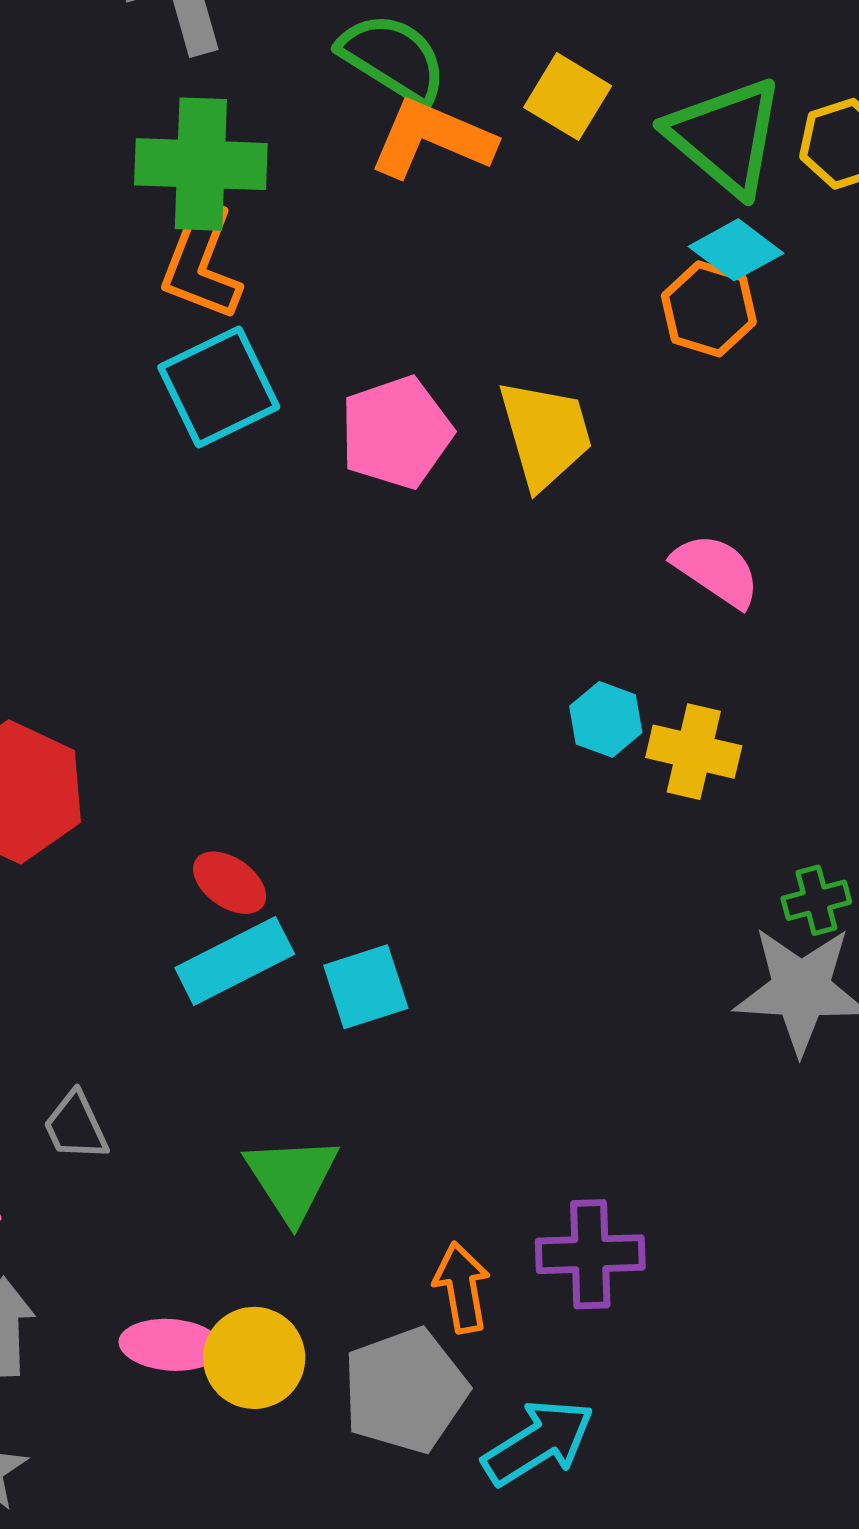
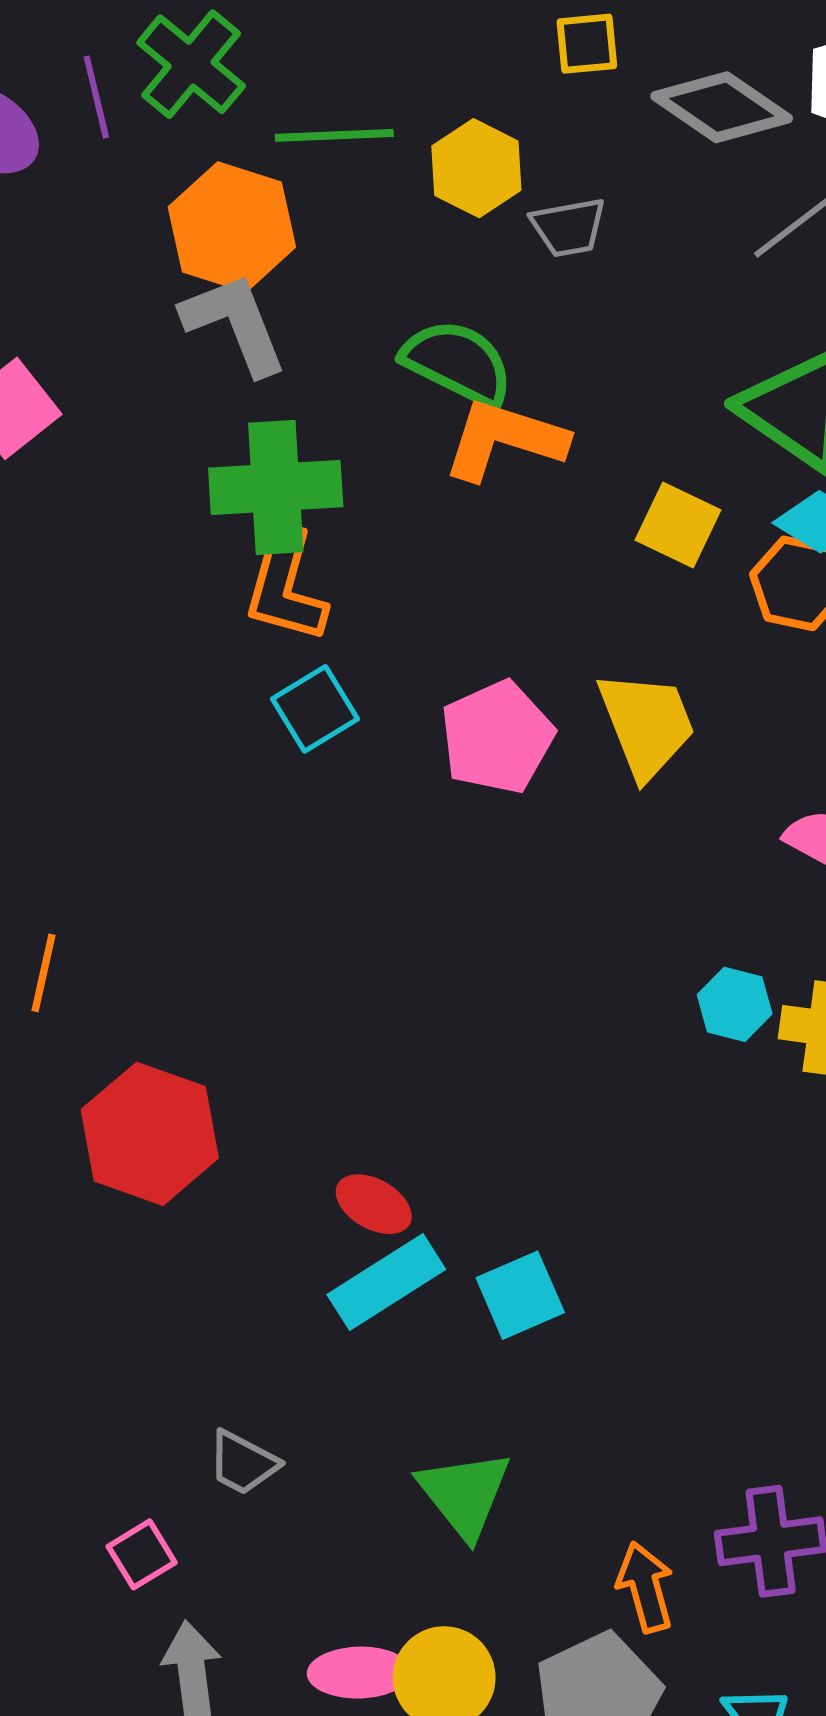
yellow square: (568, 97) -> (678, 525), moved
cyan square: (219, 387) -> (315, 709), size x0.7
gray trapezoid: (76, 1126) -> (243, 1463), turned -32

